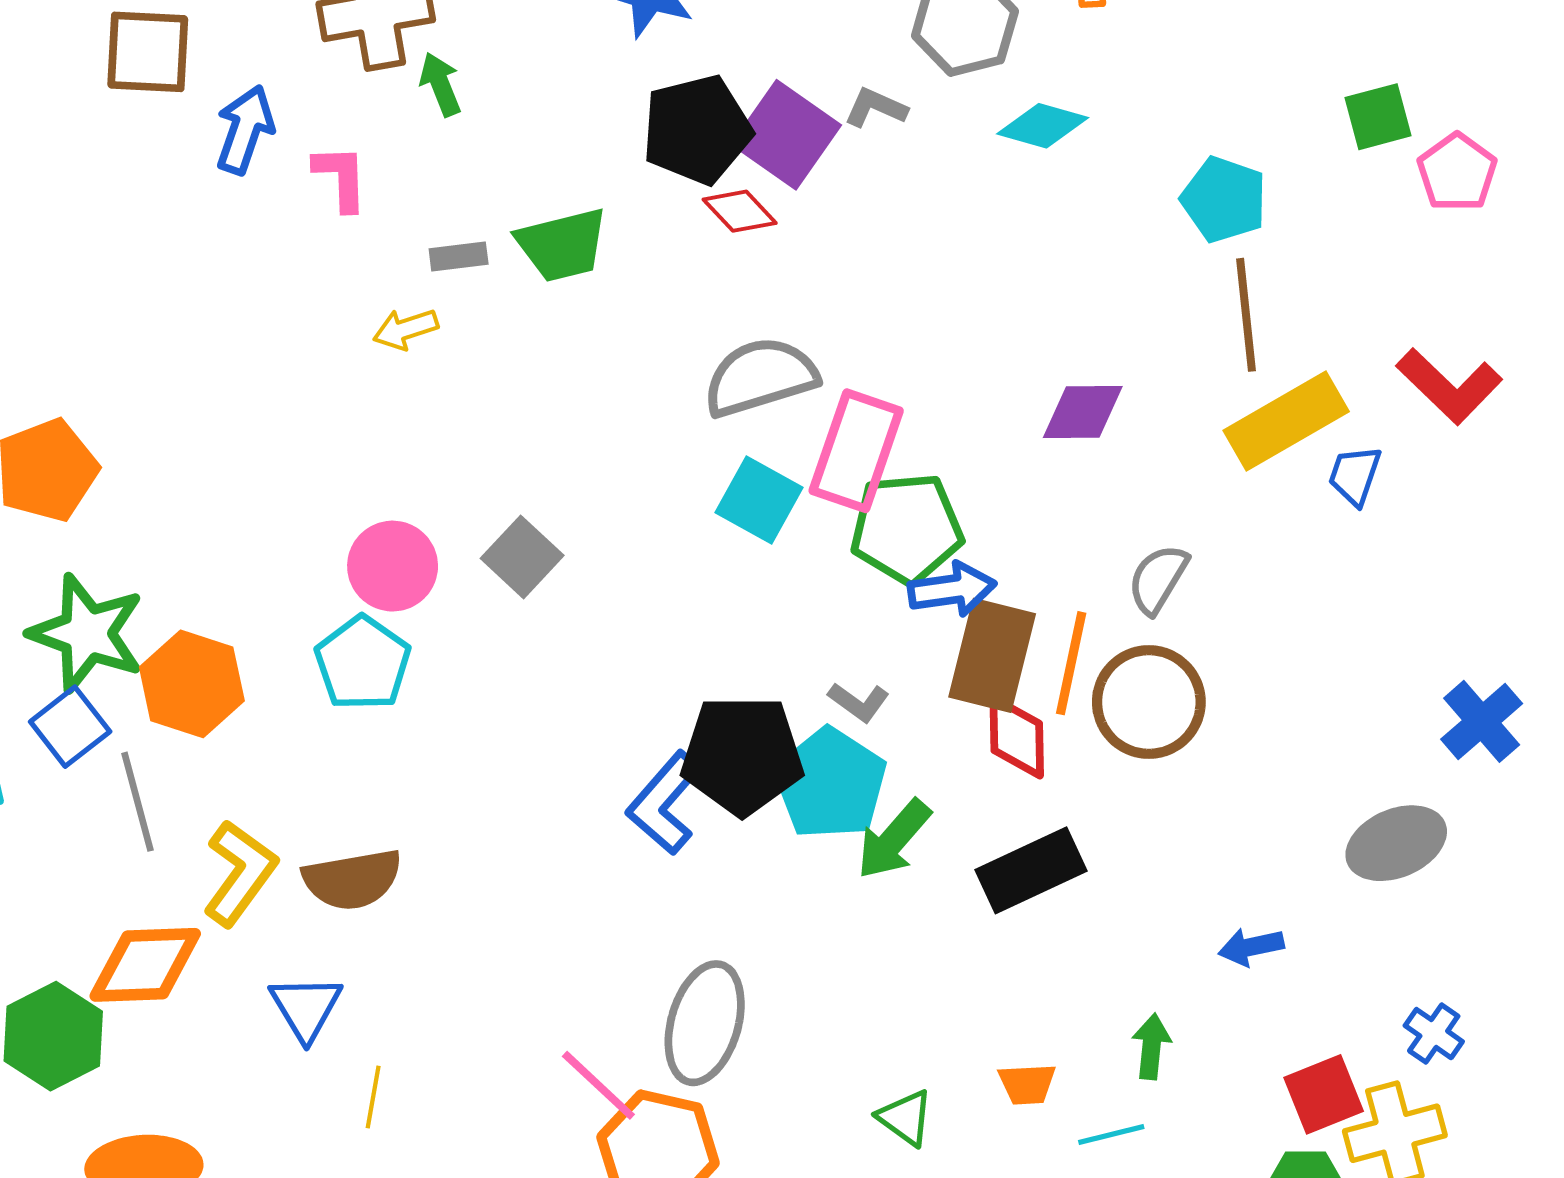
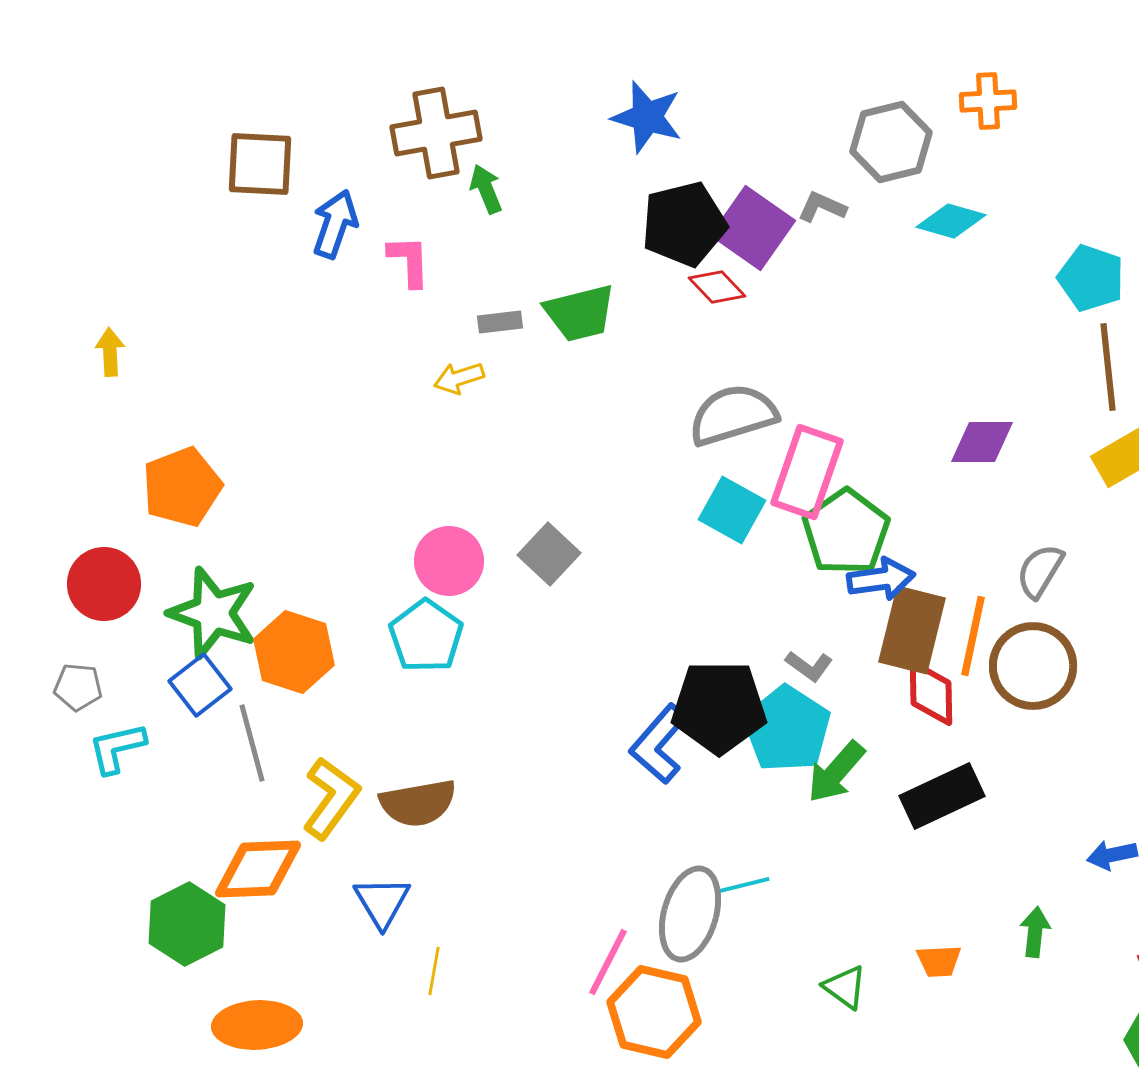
green pentagon: (907, 528) -> (846, 532), turned -30
pink line: (598, 1085) -> (608, 962), turned 74
cyan line: (1111, 1135) -> (744, 885), moved

